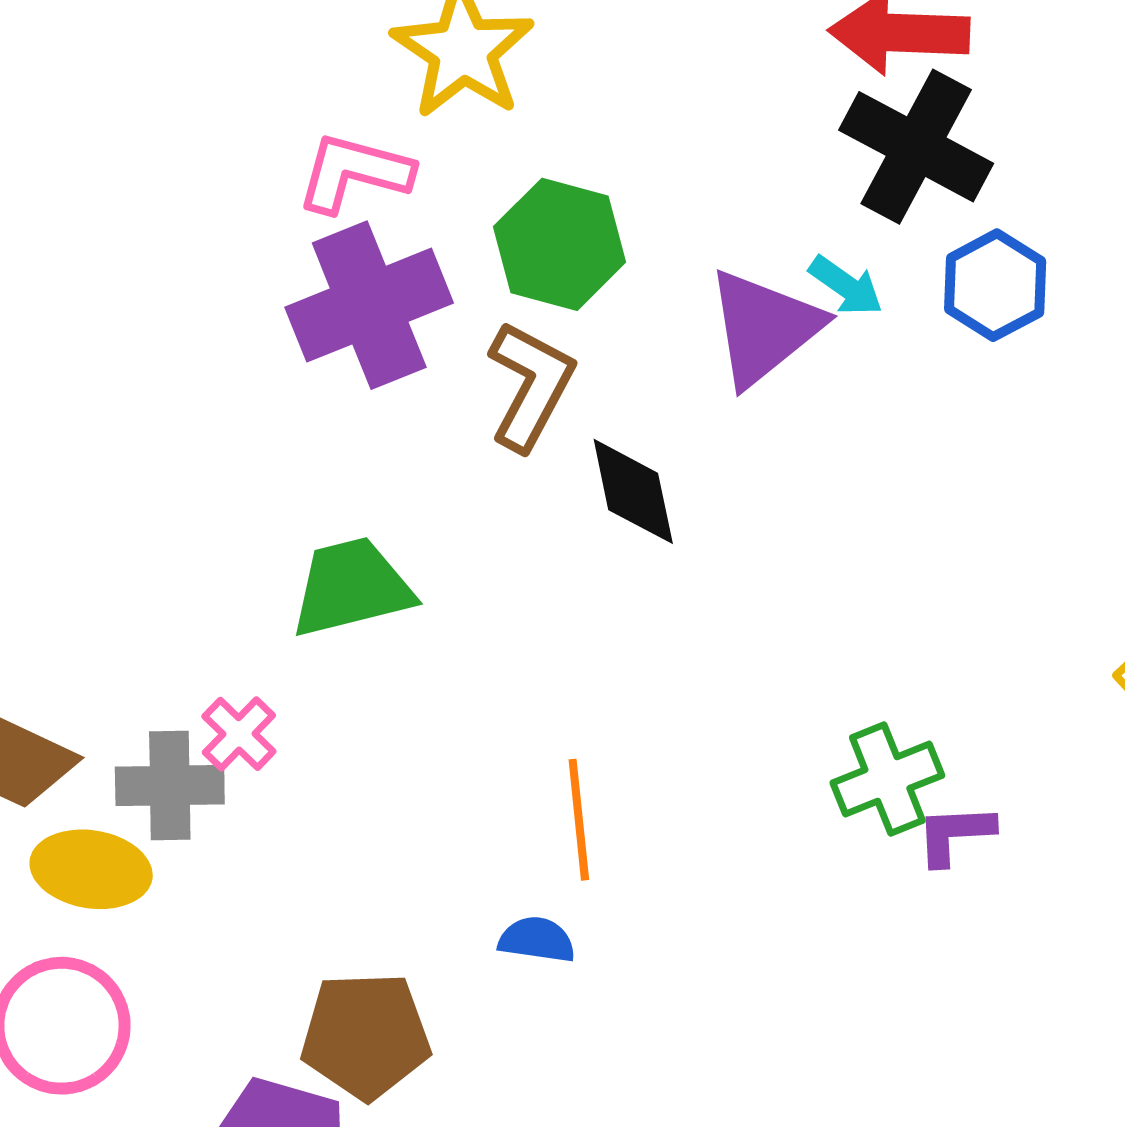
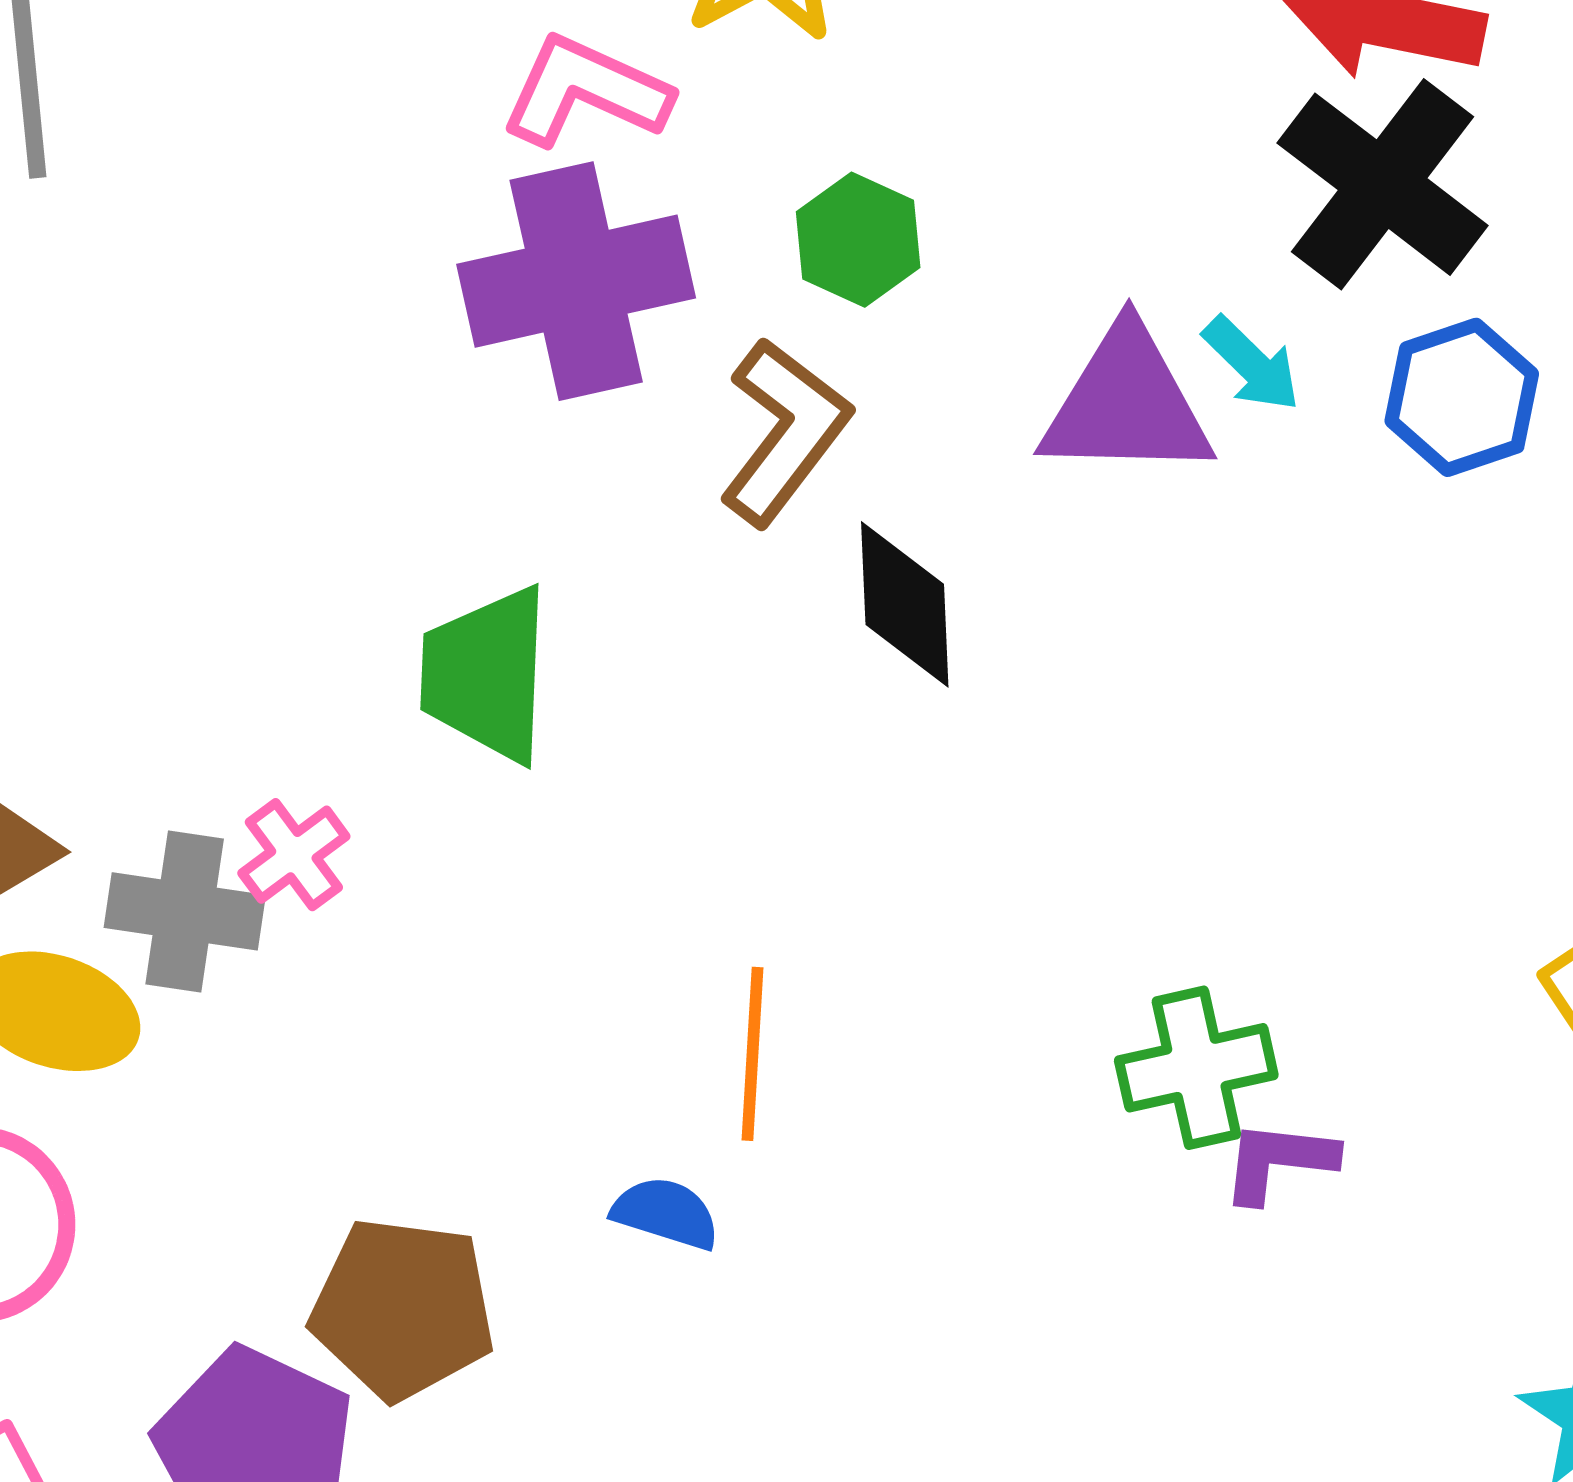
green hexagon: (560, 244) -> (858, 240), size x0.7
purple triangle: (764, 328) -> (1127, 404), turned 31
green trapezoid: (351, 587) -> (486, 674), turned -83

